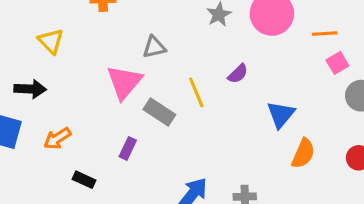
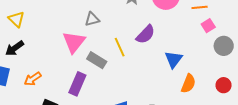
yellow triangle: (51, 41) -> (16, 19), moved
purple semicircle: (238, 74) -> (146, 34), size x1.5
black arrow: (30, 89) -> (15, 48), turned 144
purple rectangle: (128, 148) -> (77, 84), size x1.6

